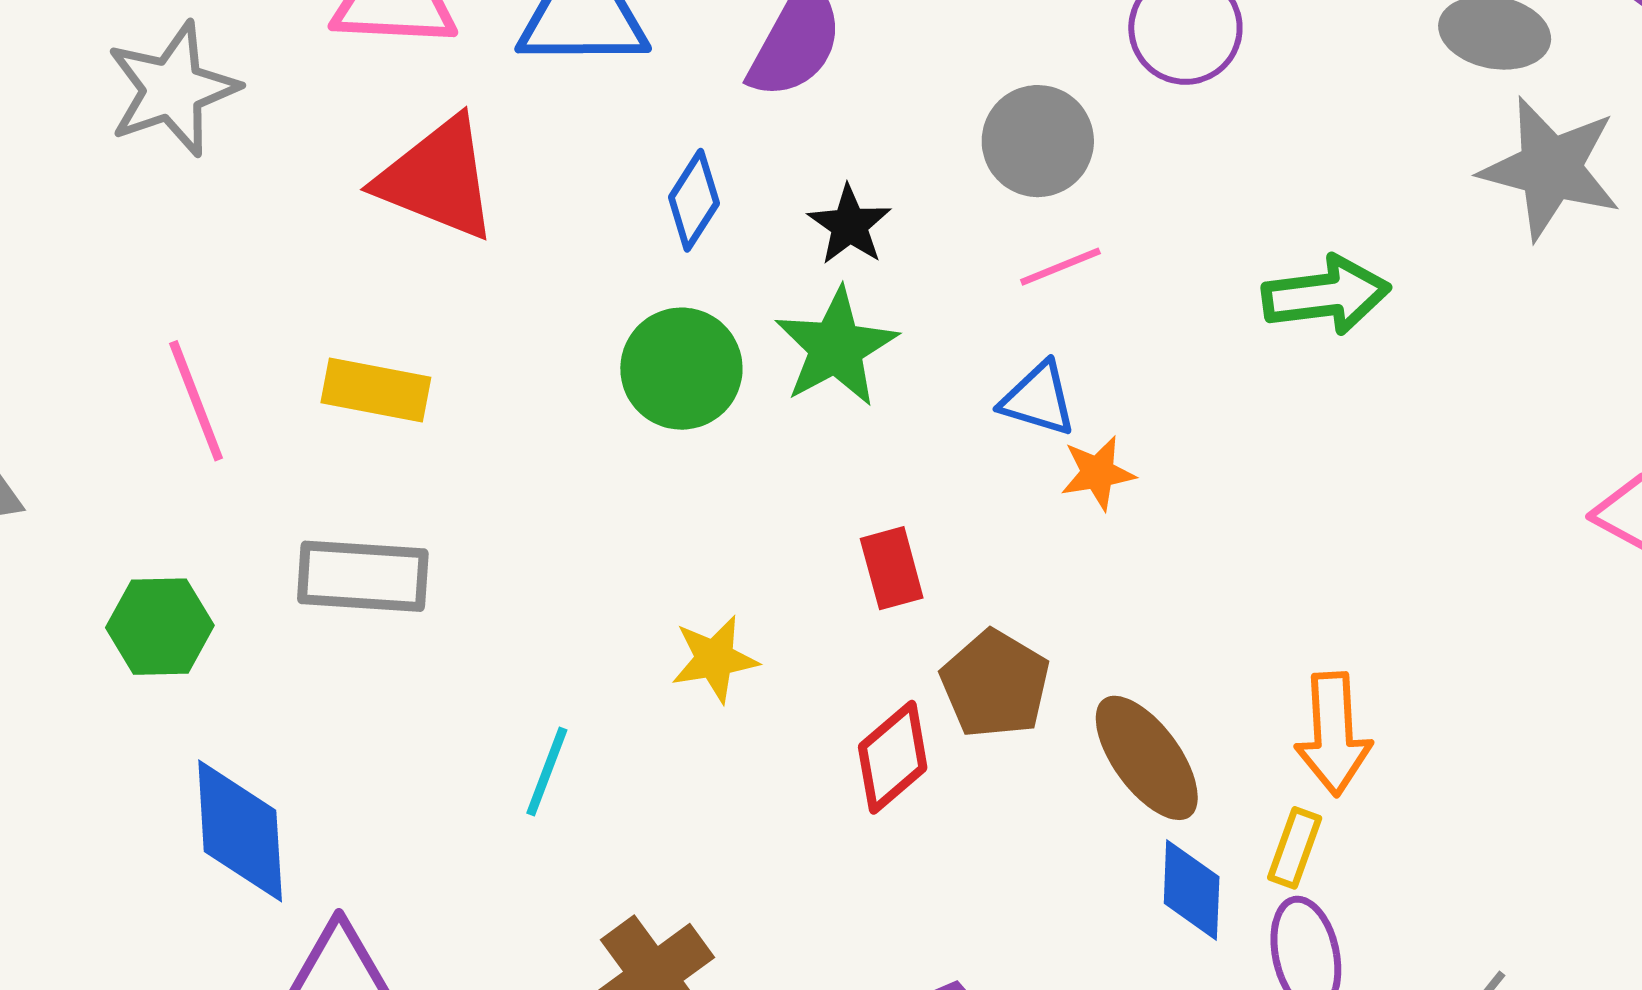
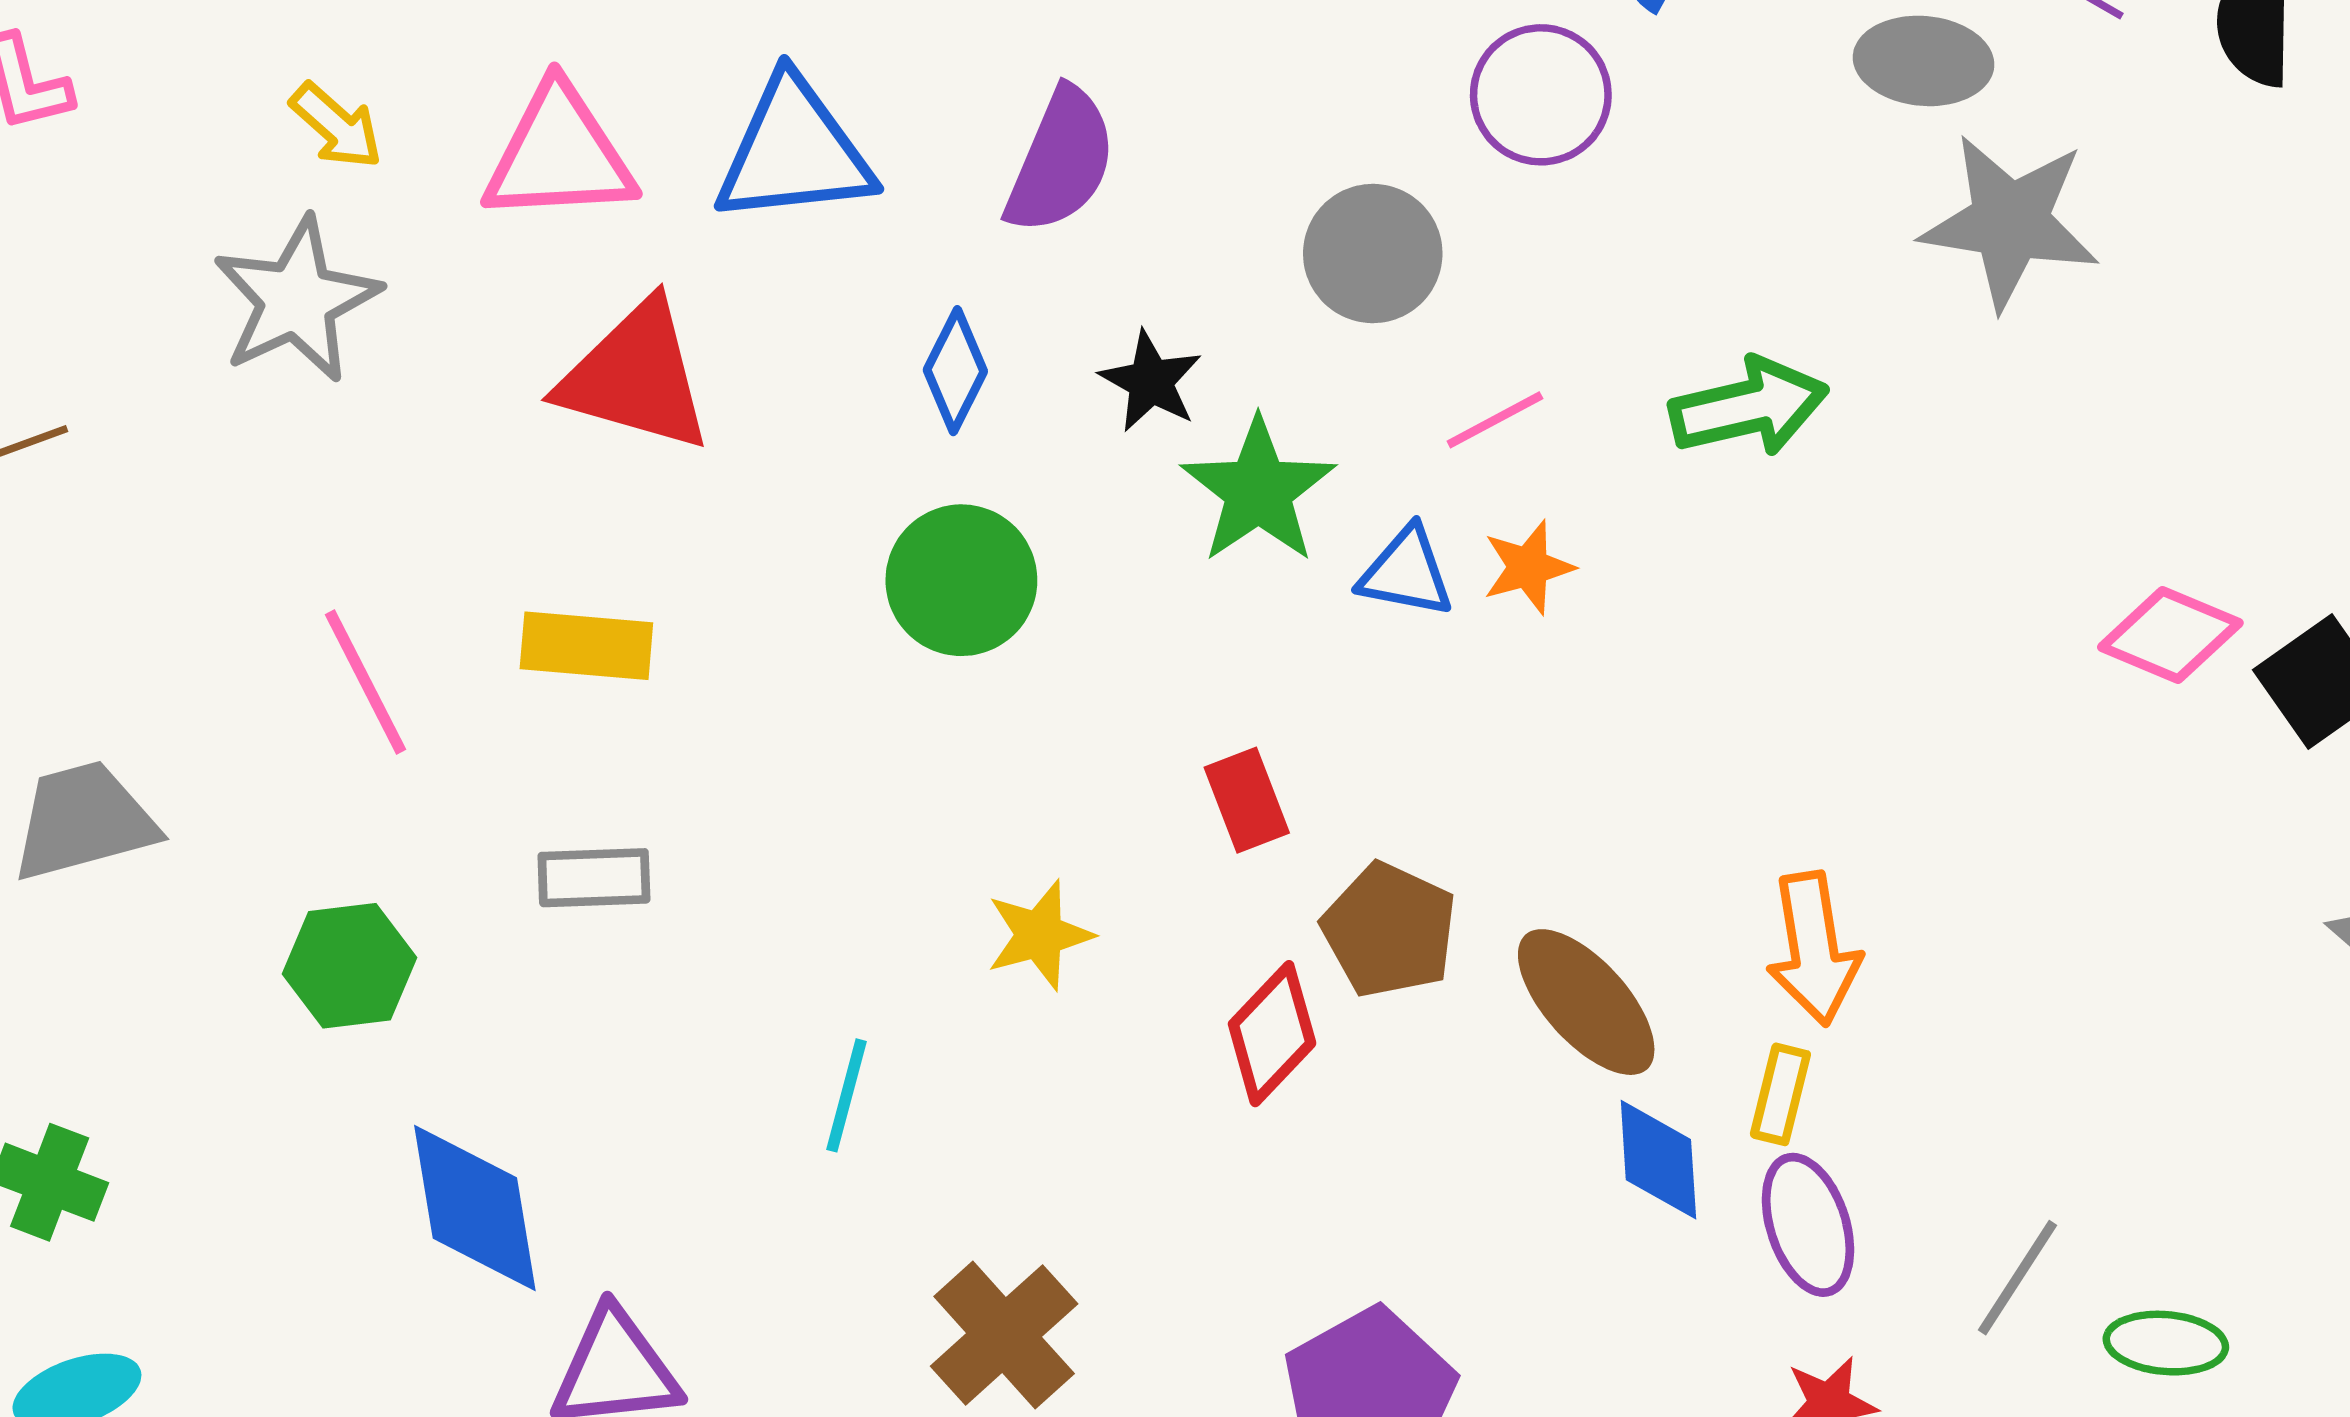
pink line: (1060, 267) -> (1495, 420), moved
green star: (836, 347) -> (1258, 491), moved
orange star: (1098, 473) -> (1528, 567), moved
gray rectangle: (363, 576) -> (594, 878), size x0.7

